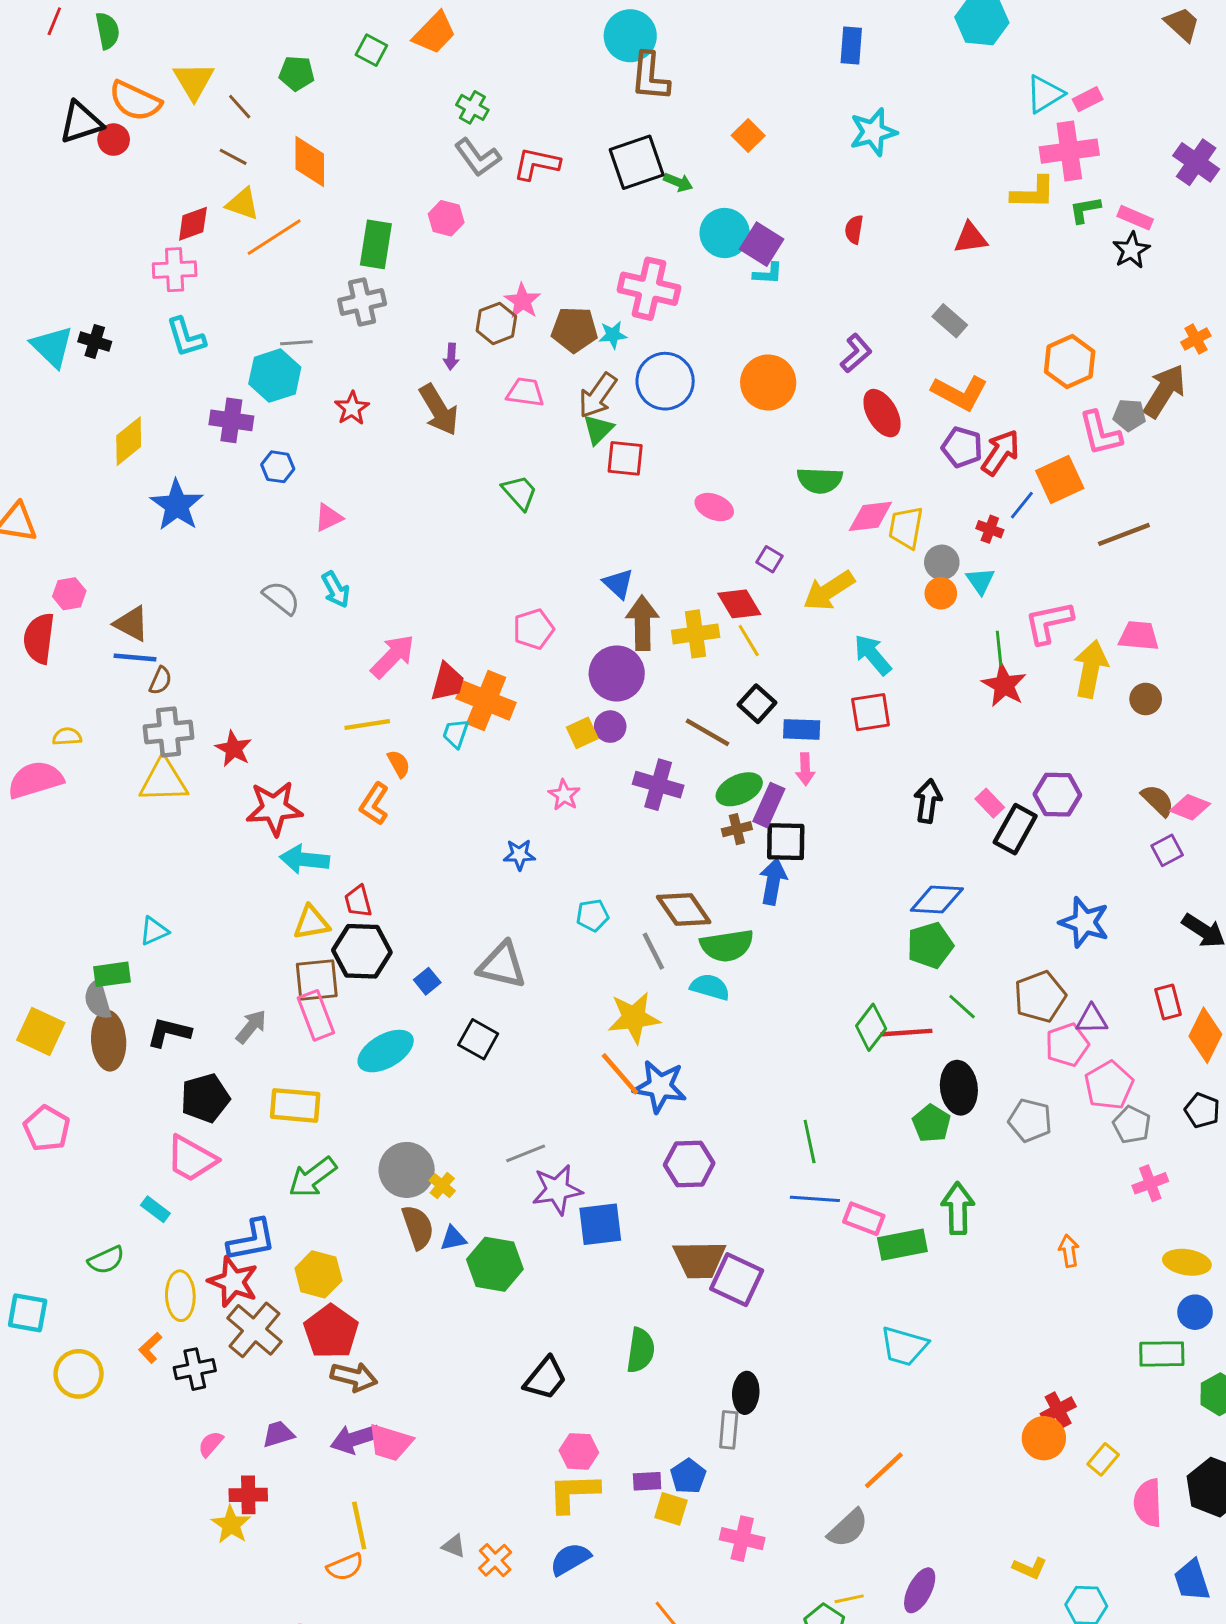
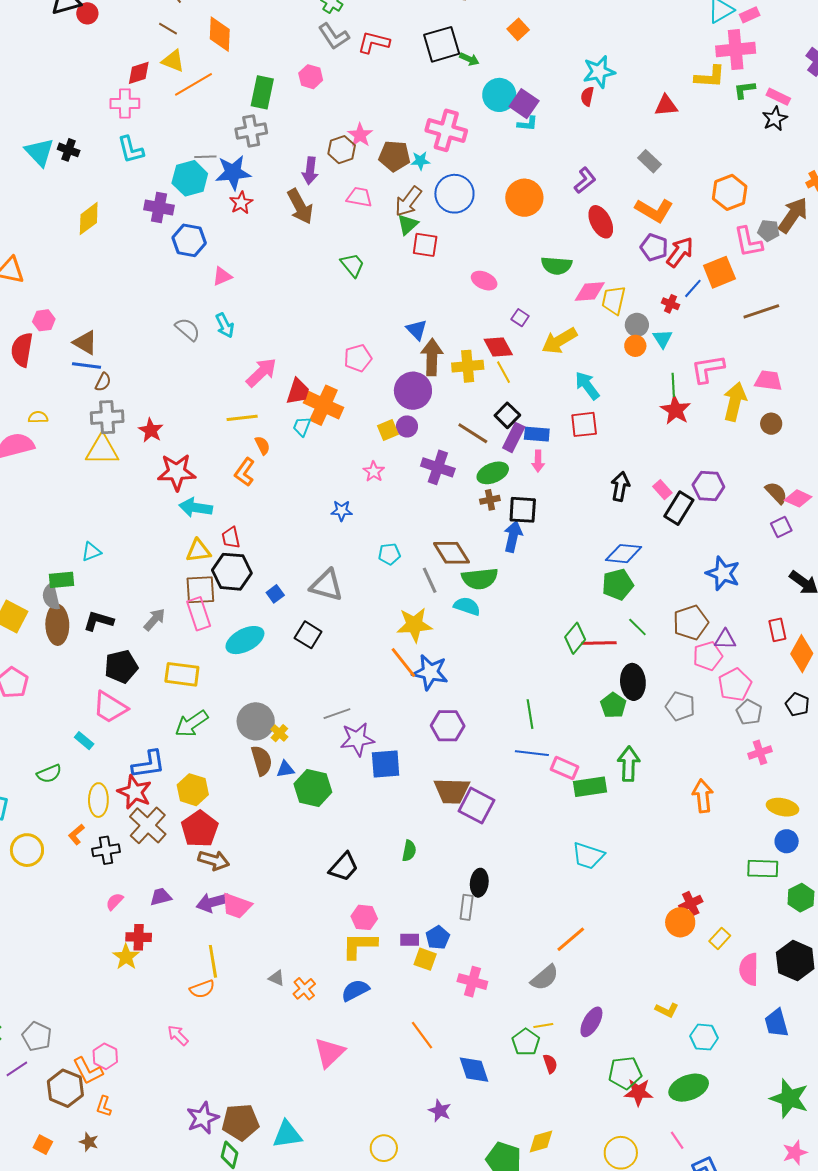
cyan star: (873, 132) -> (599, 72), moved
purple arrow: (451, 357) -> (310, 171), size x1.5
blue hexagon: (278, 467) -> (189, 240), size x1.5
blue star: (177, 505) -> (233, 173), moved, turned 30
purple rectangle: (769, 805) -> (514, 437), moved
orange arrow: (1069, 1251) -> (703, 796), size x1.5
green semicircle: (641, 1350) -> (409, 851), size x0.7

